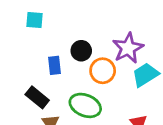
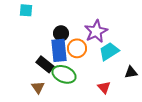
blue rectangle: (55, 65) -> (59, 50), moved, size x1.6
black rectangle: (37, 97) -> (45, 64), moved

